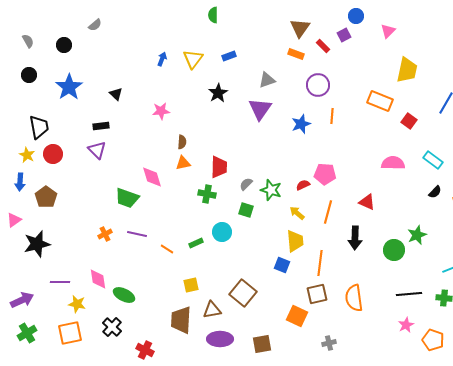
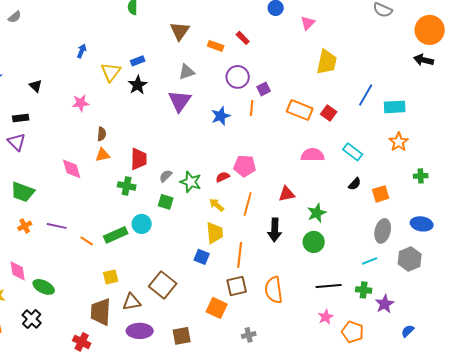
brown triangle: (300, 28) -> (180, 31), moved
purple square: (344, 35) -> (264, 89), moved
blue rectangle: (229, 56) -> (138, 61), moved
yellow triangle: (193, 59) -> (111, 72), moved
orange rectangle: (380, 101) -> (300, 110), moved
green trapezoid: (127, 198) -> (23, 192), moved
red triangle: (367, 202) -> (287, 194), turned -36
green star: (417, 235) -> (317, 213), moved
green rectangle: (196, 243) -> (116, 235), size x1.6
red cross: (145, 350) -> (82, 342), moved

